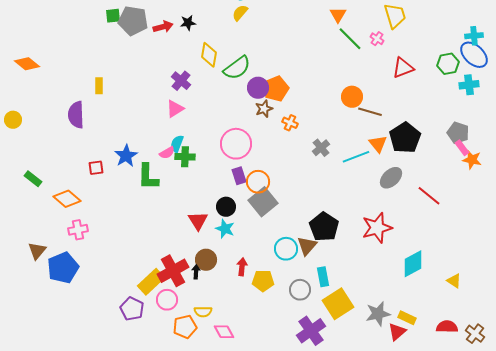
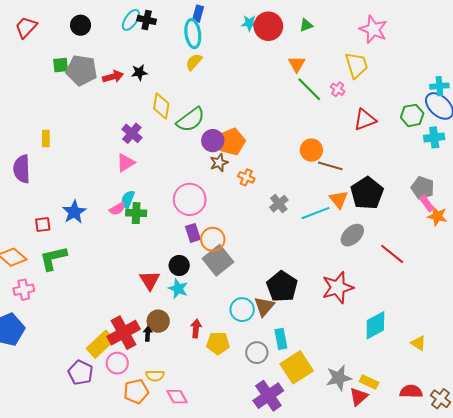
green L-shape: (148, 177) -> (53, 258), moved, turned 76

